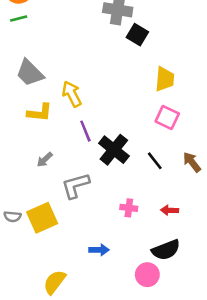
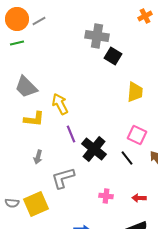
pink square: (167, 117) -> (137, 135), moved
gray arrow: (45, 160) -> (38, 157), turned -32

